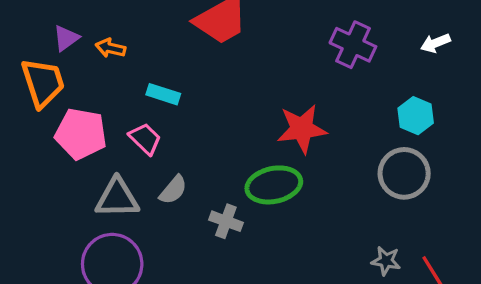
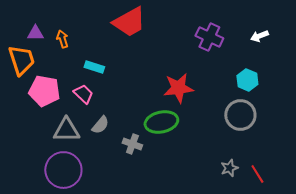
purple triangle: (66, 38) -> (35, 33), turned 36
orange arrow: (111, 48) -> (62, 39), turned 60
gray star: (386, 261) -> (229, 168), turned -30

